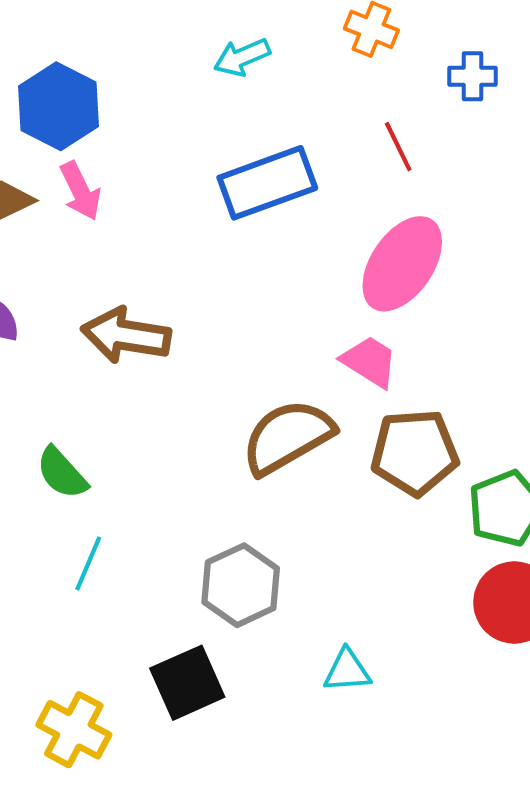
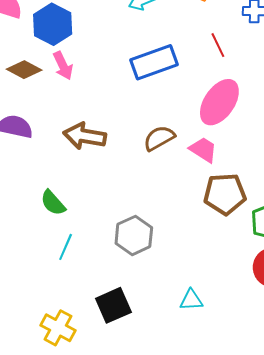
brown semicircle: (287, 437) -> (159, 138), moved, size x0.7
gray hexagon: (241, 585) -> (134, 235), moved

